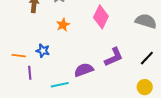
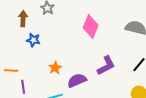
orange star: (63, 25) -> (55, 68), moved
blue star: (43, 51) -> (33, 40), moved

